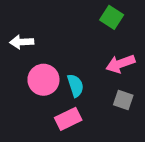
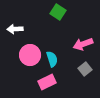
green square: (112, 17) -> (58, 12), moved
gray square: (123, 100) -> (85, 69), turned 32

